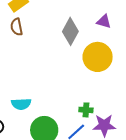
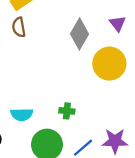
purple triangle: (104, 21) -> (118, 24), turned 35
green cross: (86, 110) -> (67, 111), moved

